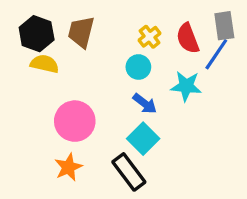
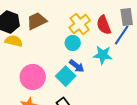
brown trapezoid: (81, 32) -> (37, 21), turned 50
yellow cross: (150, 37) -> (80, 24), size x1.5
cyan square: (143, 139) -> (66, 76), moved

